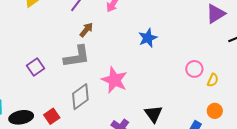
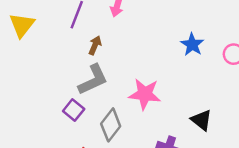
blue star: (148, 38) -> (192, 45), moved
purple square: (36, 67) -> (74, 110), moved

